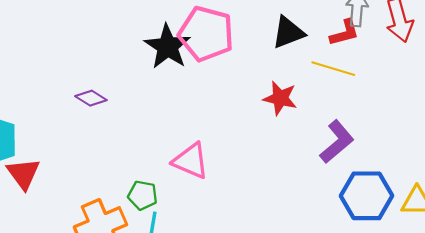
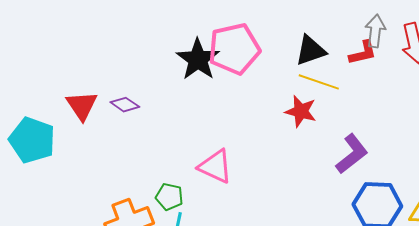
pink pentagon: (206, 34) -> (234, 49), turned -30
yellow line: (333, 69) -> (319, 82), moved
red triangle: (23, 174) -> (82, 106), moved

